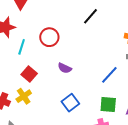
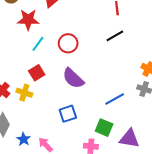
purple semicircle: (65, 68) -> (73, 78), size x1.6
yellow cross: (24, 96) -> (24, 93), turned 35

